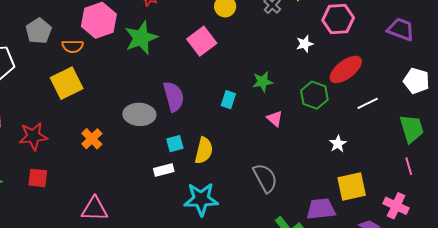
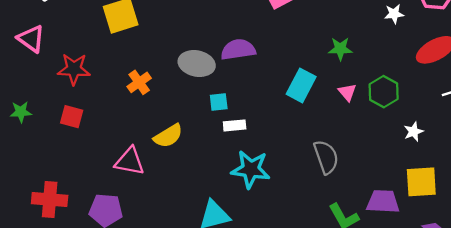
green hexagon: (314, 95) -> (384, 92), moved
purple semicircle: (174, 97) -> (238, 50), turned -92
cyan rectangle: (228, 100) -> (301, 85), moved, size x1.6
cyan square: (175, 144) -> (219, 102), moved
yellow semicircle: (204, 151) -> (168, 136), moved, turned 36
white rectangle: (164, 170) -> (235, 125), moved

